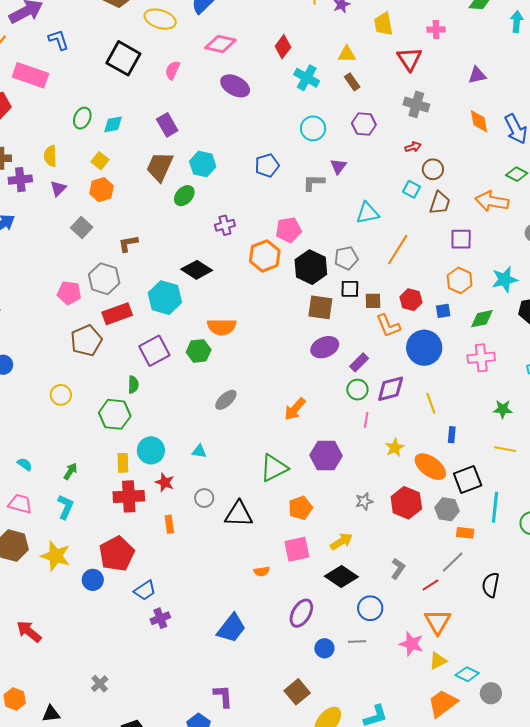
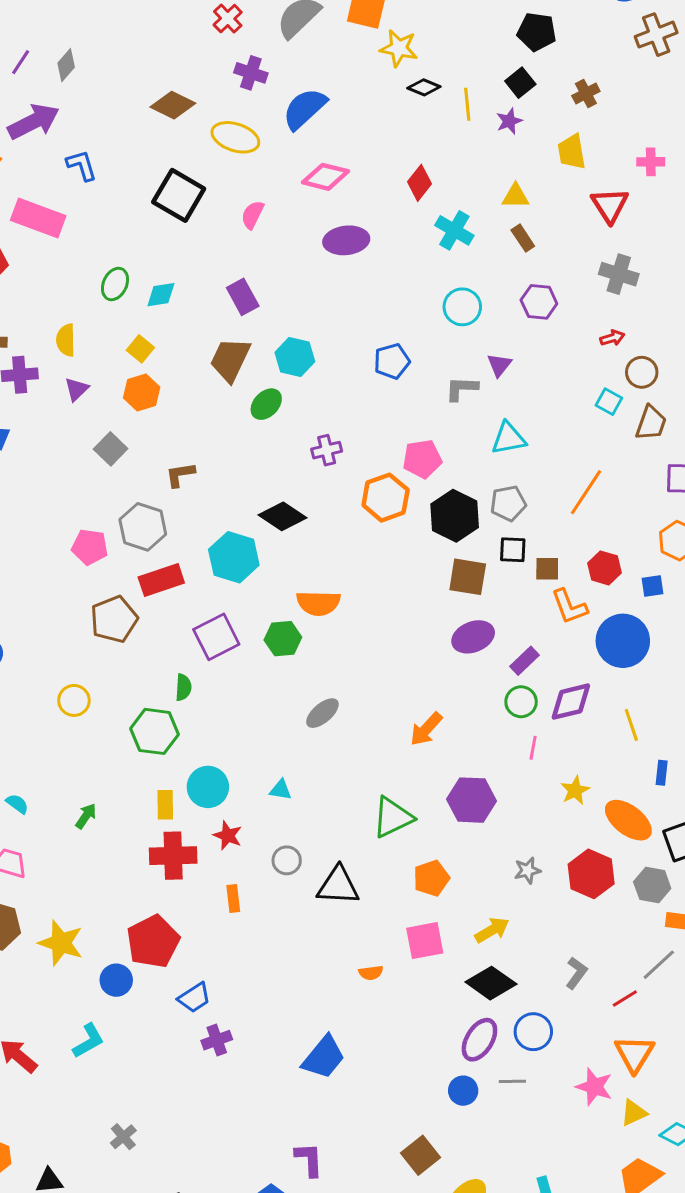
purple ellipse: (235, 86) -> (346, 240), turned -36
cyan triangle: (367, 213) -> (509, 438), moved
cyan L-shape: (65, 507) -> (88, 1041), moved, turned 35
purple ellipse: (301, 613) -> (479, 1040), moved

